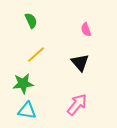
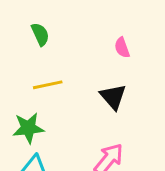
yellow line: (36, 55) -> (48, 85), turned 30

